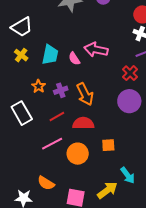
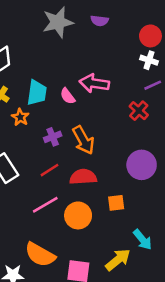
orange star: (39, 86) -> (20, 117), moved
purple circle: (129, 101) -> (142, 165), moved
orange semicircle: (46, 183) -> (40, 255), size x1.4

